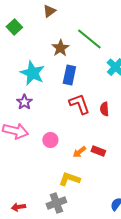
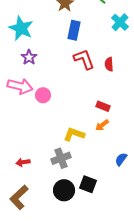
cyan star: (32, 73) -> (21, 28), moved
pink circle: (50, 140) -> (43, 95), moved
orange arrow: (79, 152) -> (102, 125), moved

